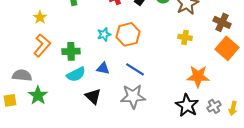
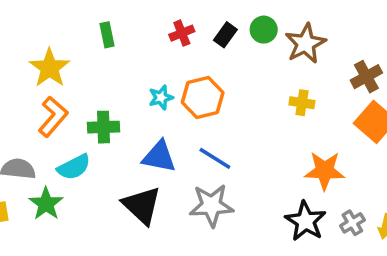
yellow star: (40, 17) -> (50, 68), size x1.6
brown cross: (222, 22) -> (366, 77), turned 36
blue triangle: (103, 68) -> (159, 157), size x1.5
cyan semicircle: (76, 74) -> (74, 167), moved
black triangle: (93, 96) -> (142, 205), size x1.4

